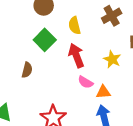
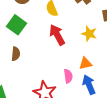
green square: (45, 40) -> (16, 25), moved
pink semicircle: (85, 82) -> (68, 76), moved, turned -120

